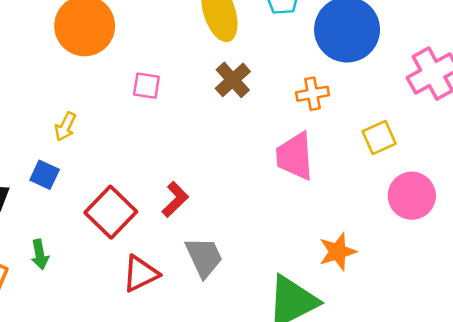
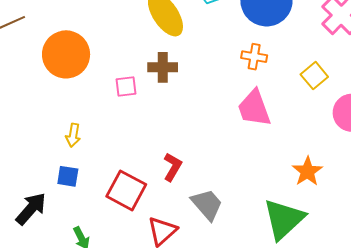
brown cross: (233, 80) -> (163, 67), moved, turned -32
orange cross: (313, 94) -> (254, 57), turned 35

